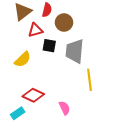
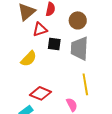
brown circle: (64, 22) -> (78, 20), moved
yellow line: (89, 80) -> (85, 84), moved

